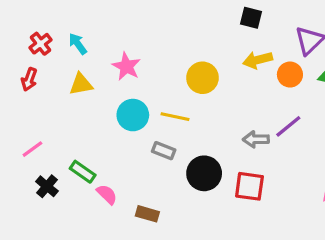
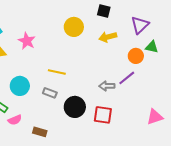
orange circle: (290, 75) -> (136, 56), moved
yellow circle: (202, 78) -> (74, 27), moved
cyan circle: (133, 115) -> (20, 86), moved
pink semicircle: (107, 194) -> (15, 120), turned 112

